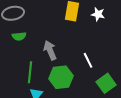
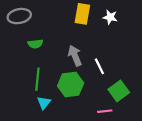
green semicircle: (19, 36) -> (35, 44), moved
gray arrow: (50, 50) -> (75, 56), moved

